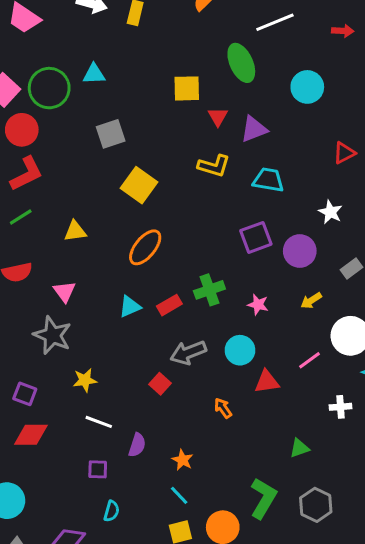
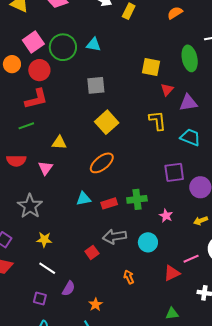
yellow L-shape: (214, 166) -> (157, 120), turned -125
pink triangle: (64, 292) -> (46, 168), moved
red triangle: (267, 382) -> (172, 273), moved, turned -30

